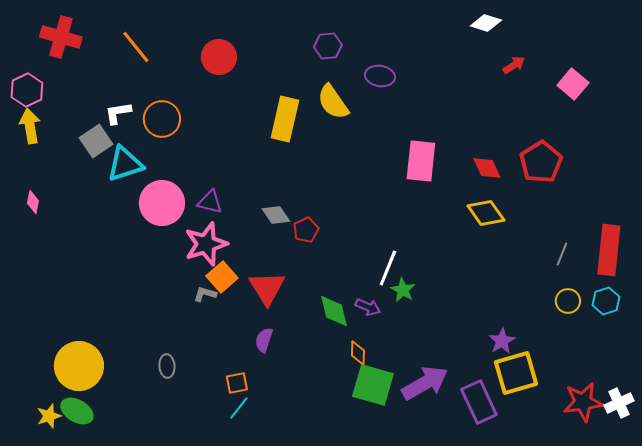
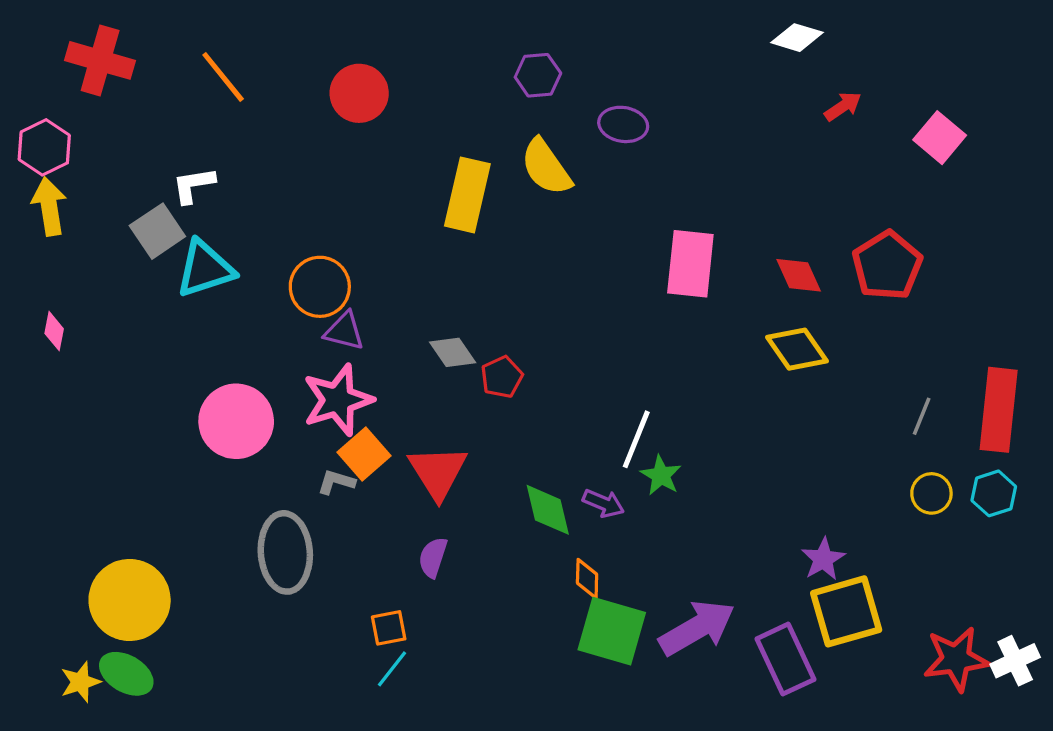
orange circle: (162, 119) -> (320, 287), moved
pink circle: (162, 203) -> (236, 421), moved
gray ellipse: (167, 366) -> (285, 552), moved, size x2.0

